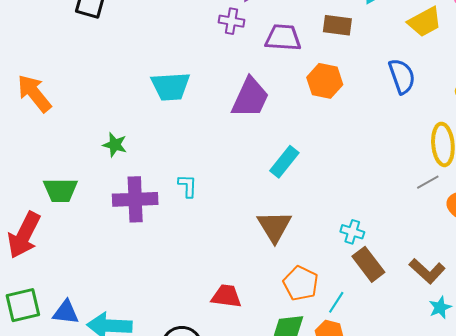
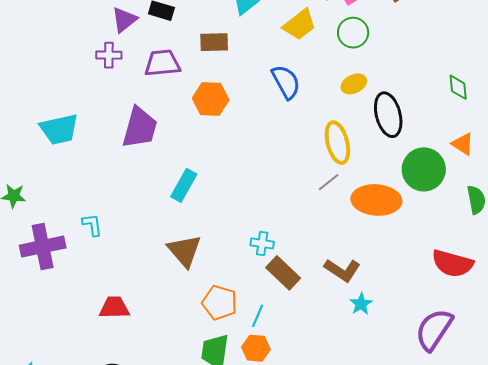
red trapezoid: (226, 296) -> (114, 308), moved

